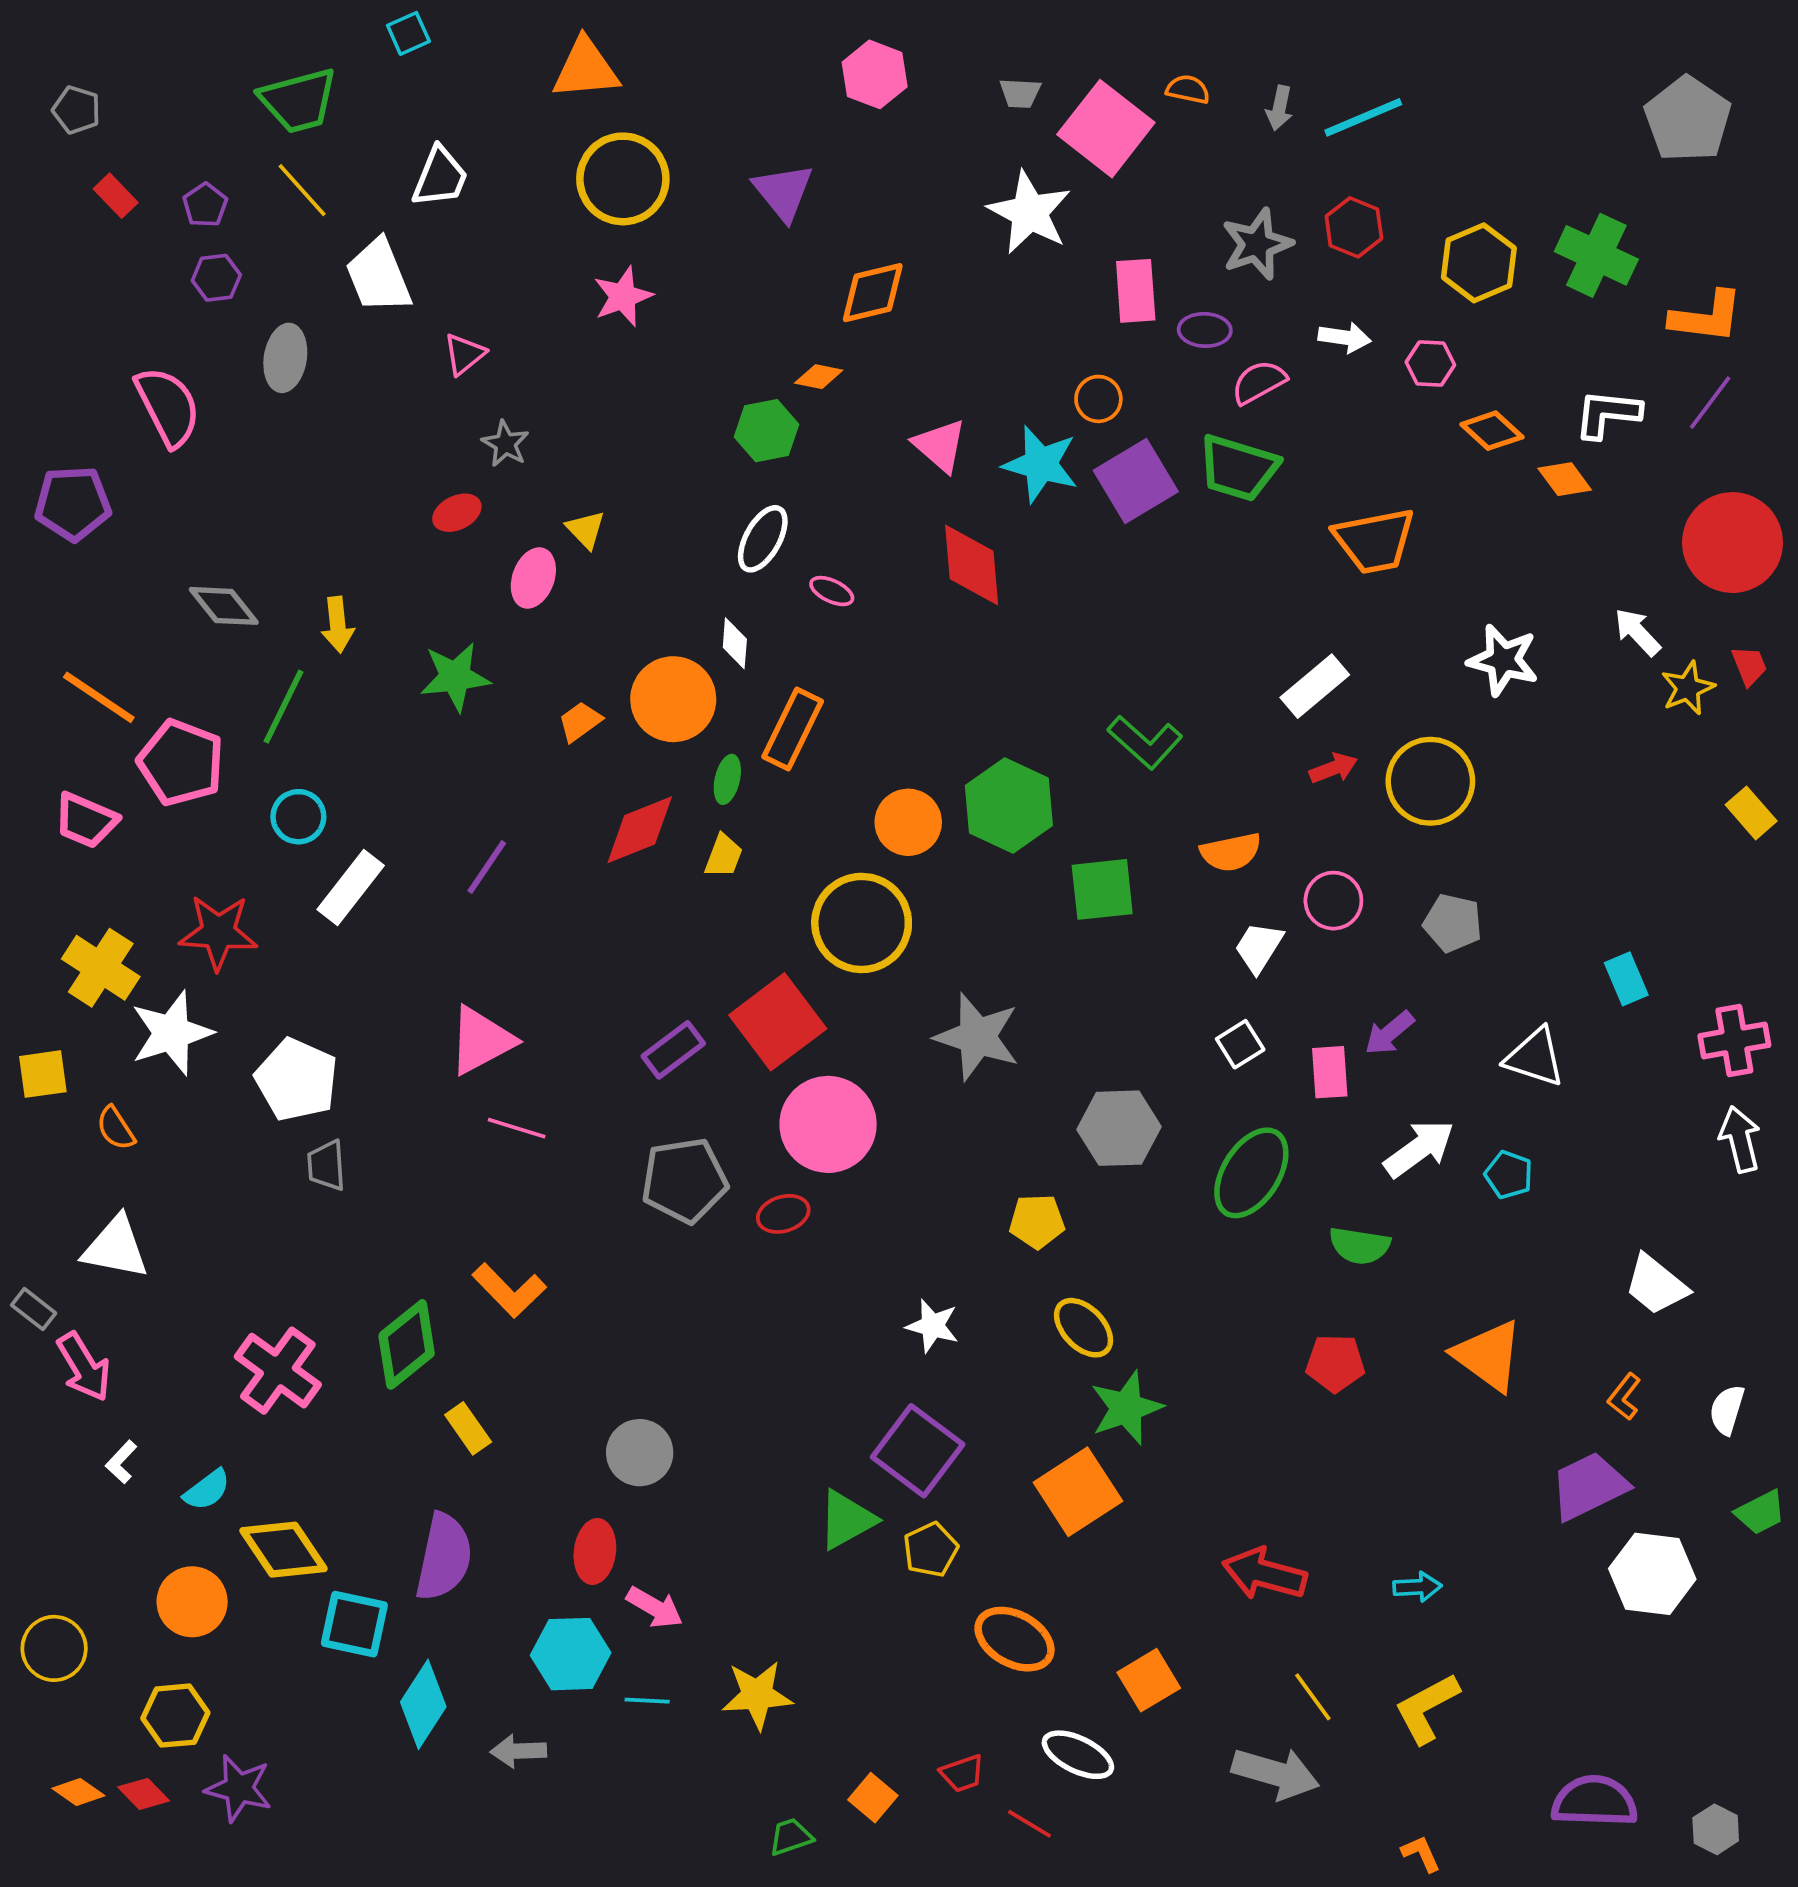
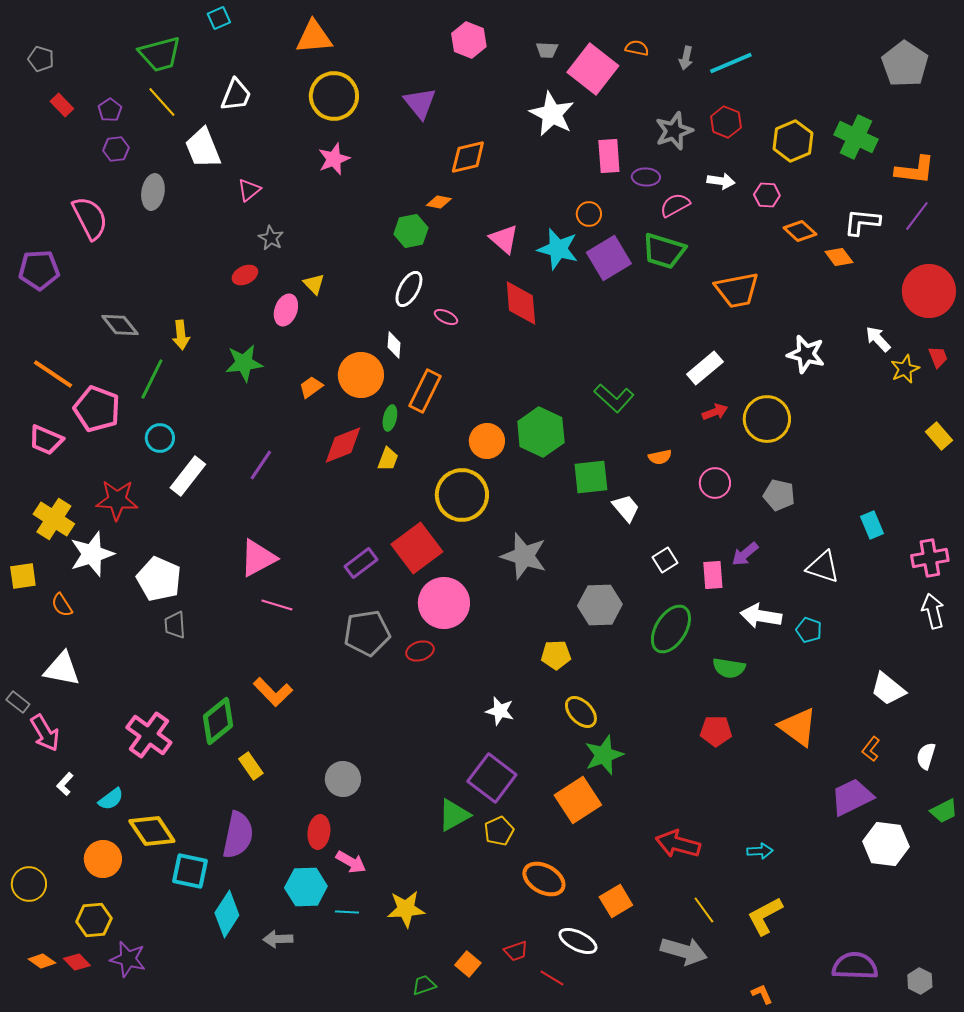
orange semicircle: (1231, 852) -> (660, 457), size x0.7
white trapezoid: (1259, 947) -> (626, 508), moved, turned 108
white arrow: (1419, 1149) -> (761, 616), turned -135

